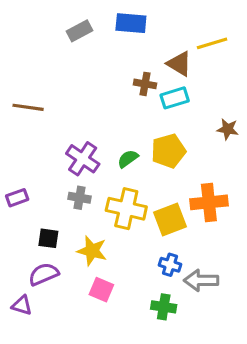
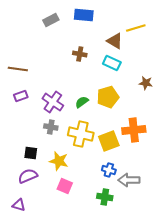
brown cross: (145, 84) -> (80, 54), moved
cyan rectangle: (175, 98) -> (112, 63), turned 42
purple rectangle: (17, 198) -> (21, 96), moved
purple triangle: (22, 305) -> (19, 205), moved

